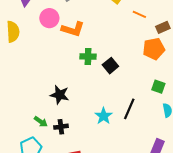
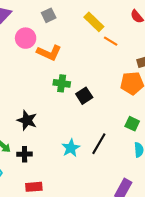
orange line: (139, 14) -> (111, 41), moved

